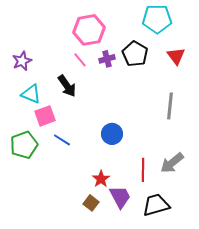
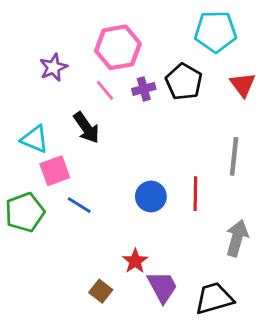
purple star: (22, 61) -> (53, 67), moved
gray arrow: (172, 163) -> (237, 238), turned 145
red line: (143, 170) -> (195, 194), moved
brown square: (91, 203) -> (101, 291), moved

